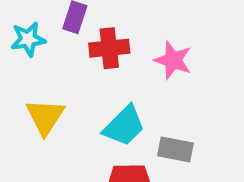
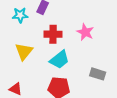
red cross: (109, 48) -> (53, 34), moved
gray rectangle: (175, 149) -> (98, 74), moved

